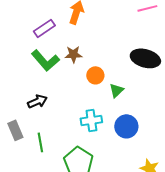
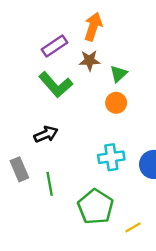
brown star: (73, 54) -> (90, 60), moved
green triangle: (116, 90) -> (119, 74), moved

